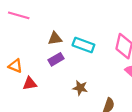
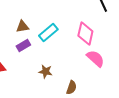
cyan rectangle: (83, 45) -> (48, 33), turned -60

